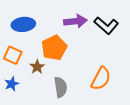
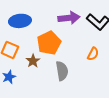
orange semicircle: (101, 79) -> (93, 54), moved, size x0.6
gray semicircle: (61, 87) -> (62, 71), moved

